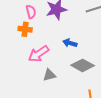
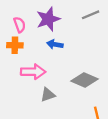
blue arrow: (70, 43) -> (55, 44), moved
pink arrow: (39, 54) -> (33, 72), turned -140

